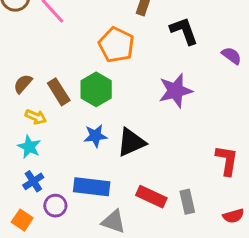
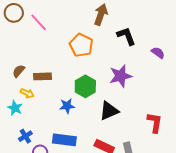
green hexagon: (96, 89) -> (85, 86), moved
brown rectangle: (59, 92) -> (43, 76), turned -60
black triangle: (131, 142) -> (109, 111), moved
cyan star: (29, 147) -> (15, 108), moved

